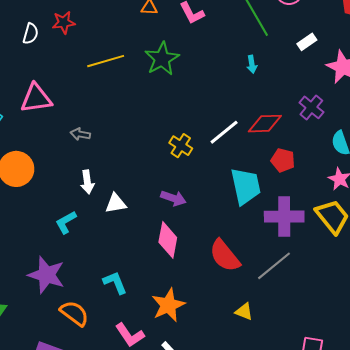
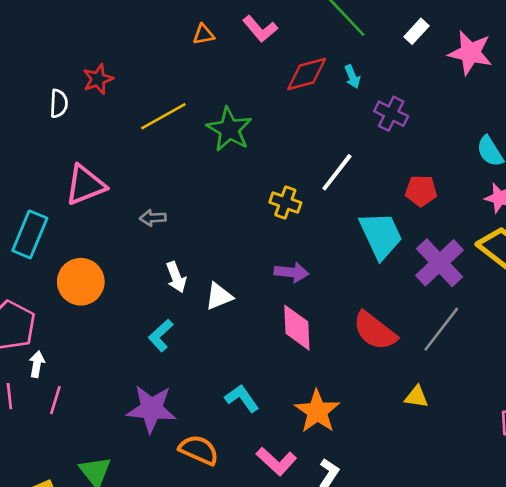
green star: (162, 59) -> (229, 129), moved
purple cross: (311, 107) -> (391, 114), moved
red diamond: (265, 124) -> (307, 74), moved
purple cross: (284, 217) -> (440, 263), turned -30

